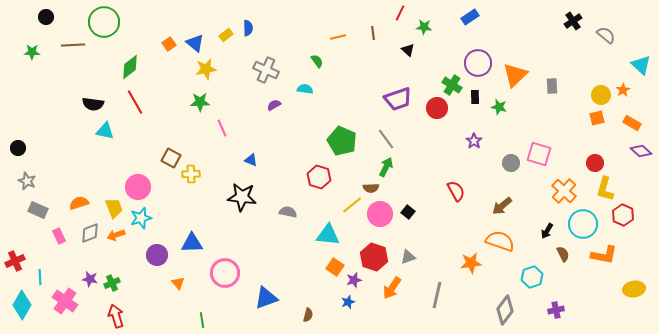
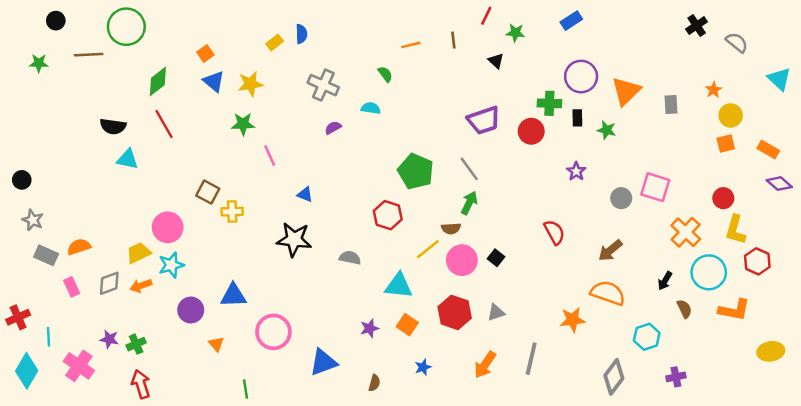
blue triangle: (195, 43) -> (214, 81), moved
green cross: (452, 85) -> (549, 103), turned -30
orange star: (623, 90) -> (714, 90), moved
orange semicircle: (79, 203) -> (79, 247), moved
yellow trapezoid: (114, 208) -> (138, 253), turned -95
purple star: (354, 280) -> (369, 328), moved
orange arrow: (392, 288) -> (485, 365), moved

